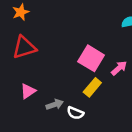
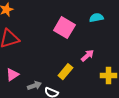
pink square: (91, 58) -> (64, 28), moved

